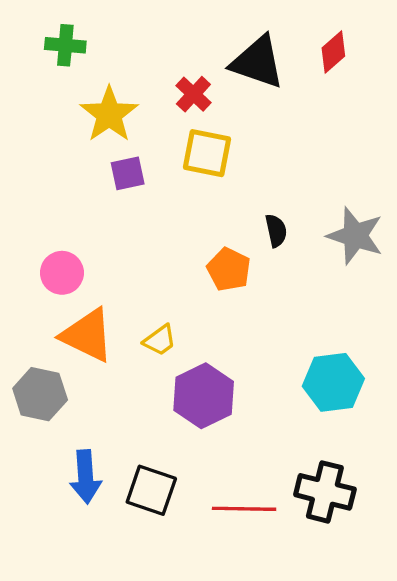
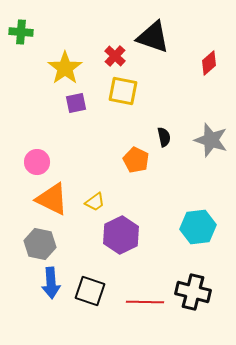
green cross: (65, 45) -> (21, 32), moved
red diamond: (333, 52) -> (209, 63), moved
gray hexagon: (40, 394) -> (40, 244), moved

